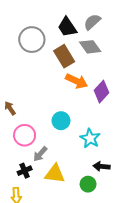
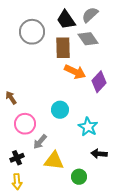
brown rectangle: (64, 56) -> (63, 48), turned 30
black cross: (25, 171) -> (17, 158), moved
green circle: (88, 184) -> (79, 177), moved

